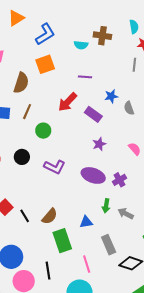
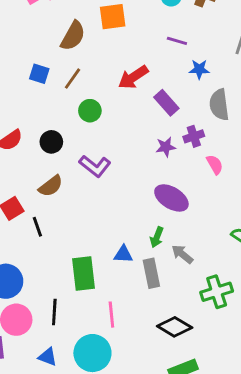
purple line: (85, 77) -> (177, 41), moved
blue star: (111, 96) -> (199, 69), moved
gray semicircle: (129, 108) -> (219, 105), size x1.5
purple ellipse: (93, 175) -> (171, 198), moved
purple cross: (119, 180) -> (194, 136), moved
brown semicircle: (50, 216) -> (51, 186), moved
gray rectangle: (109, 245) -> (151, 273), moved

